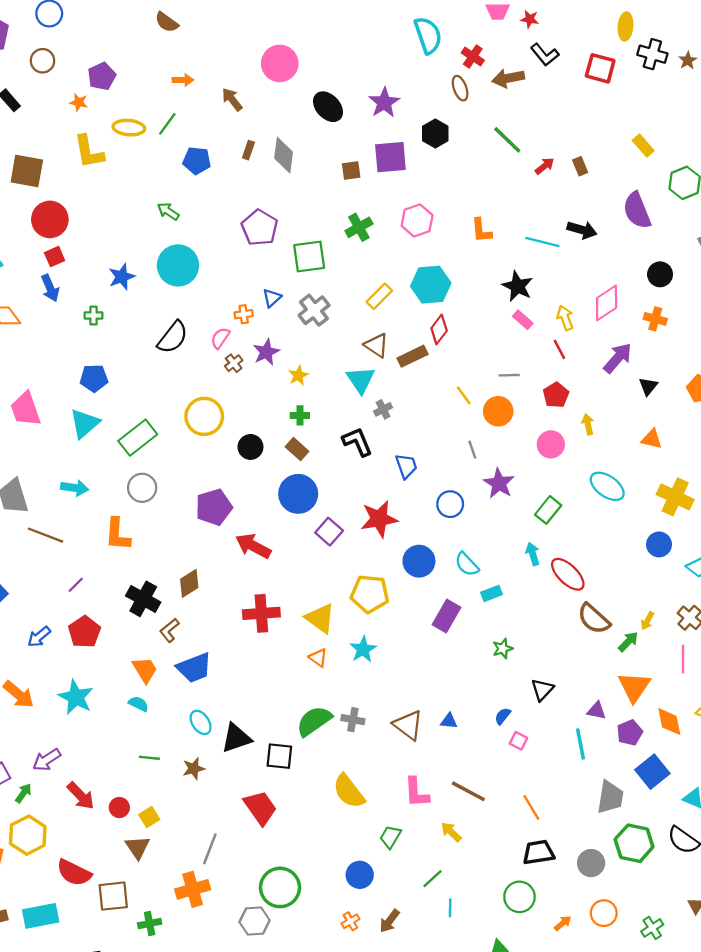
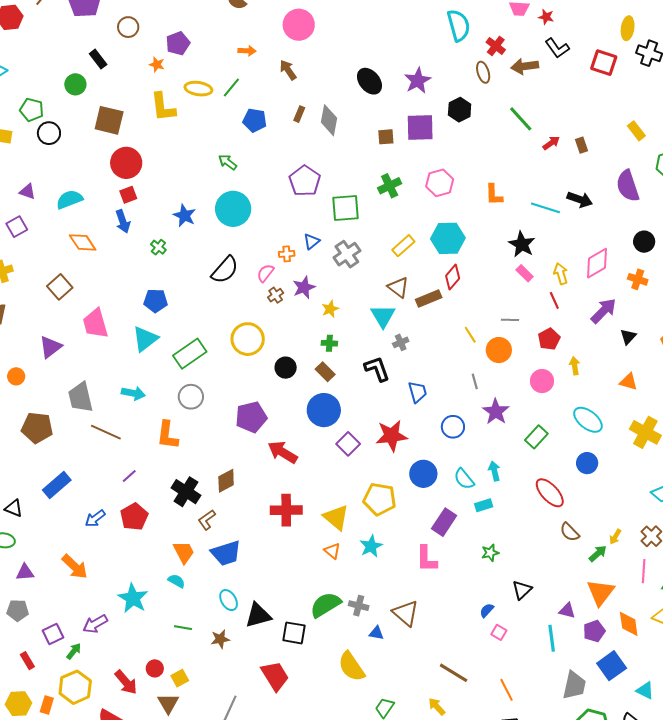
pink circle: (280, 63) -> (299, 25), moved
blue star: (122, 277) -> (184, 216), turned -30
green cross: (94, 316) -> (158, 247), turned 35
blue circle: (659, 544) -> (587, 463), moved
cyan arrow: (533, 554) -> (494, 471), moved
brown semicircle: (594, 619) -> (570, 532), size x0.7
cyan star: (76, 697) -> (133, 598), moved
blue triangle: (449, 721) -> (376, 633), moved
pink L-shape: (416, 792) -> (427, 559), moved
red arrow: (81, 796) -> (126, 682), moved

